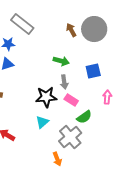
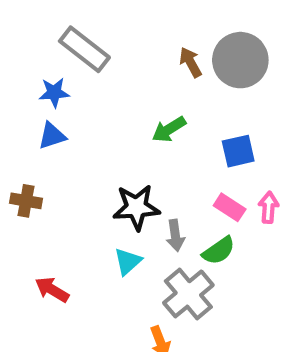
green arrow: (61, 61) -> (169, 129), turned 133
gray arrow: (64, 82) -> (175, 235), moved
pink rectangle: (71, 100) -> (230, 207), moved

